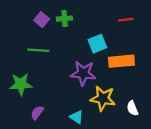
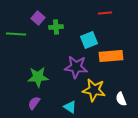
green cross: (65, 19) -> (56, 27), moved
red line: (126, 20) -> (105, 13), moved
green line: (38, 50) -> (16, 34), moved
green star: (21, 84) -> (38, 77), moved

